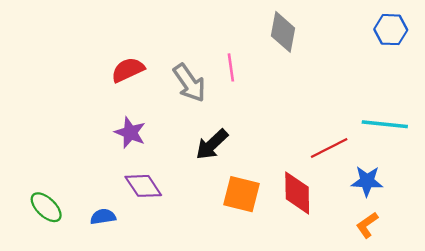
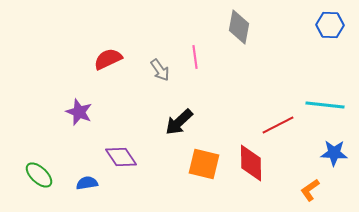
gray arrow: (189, 83) -> (160, 70), size x0.7
purple star: (130, 133) -> (79, 112), moved
blue star: (367, 181) -> (334, 153), moved

